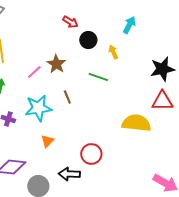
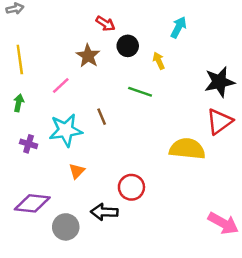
brown star: (56, 64) -> (88, 56), moved
red triangle: (162, 101) -> (219, 122), turned -35

